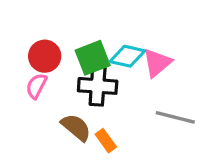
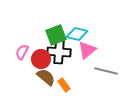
red circle: (45, 56) -> (41, 59), moved
pink triangle: (157, 63) -> (87, 50), moved

